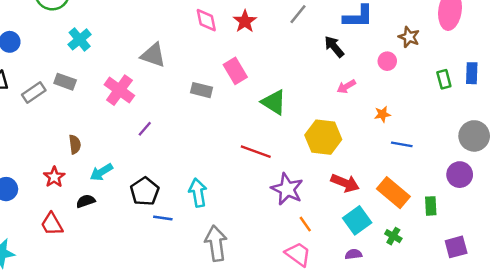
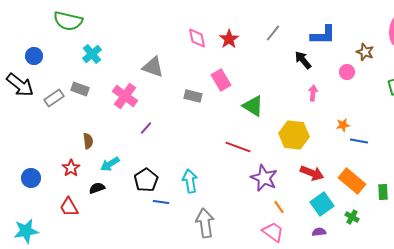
pink arrow: (346, 86) -> (313, 93), turned 126
orange star: (382, 114) -> (343, 125), moved

